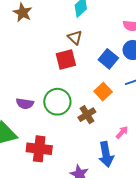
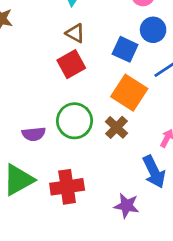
orange square: (103, 92) -> (129, 93), size x1.5

